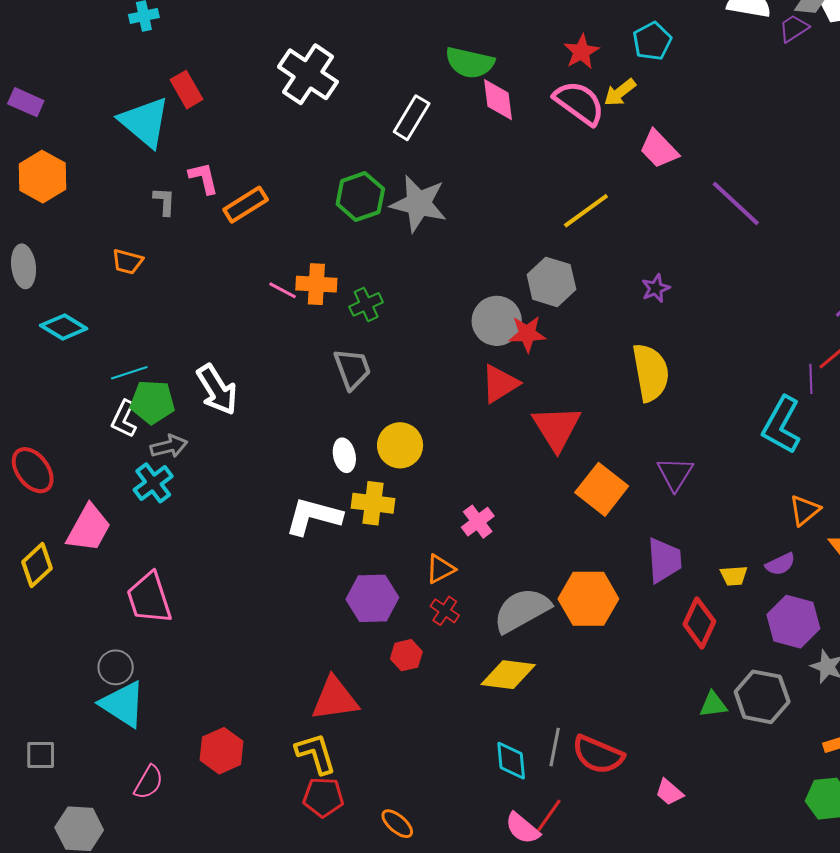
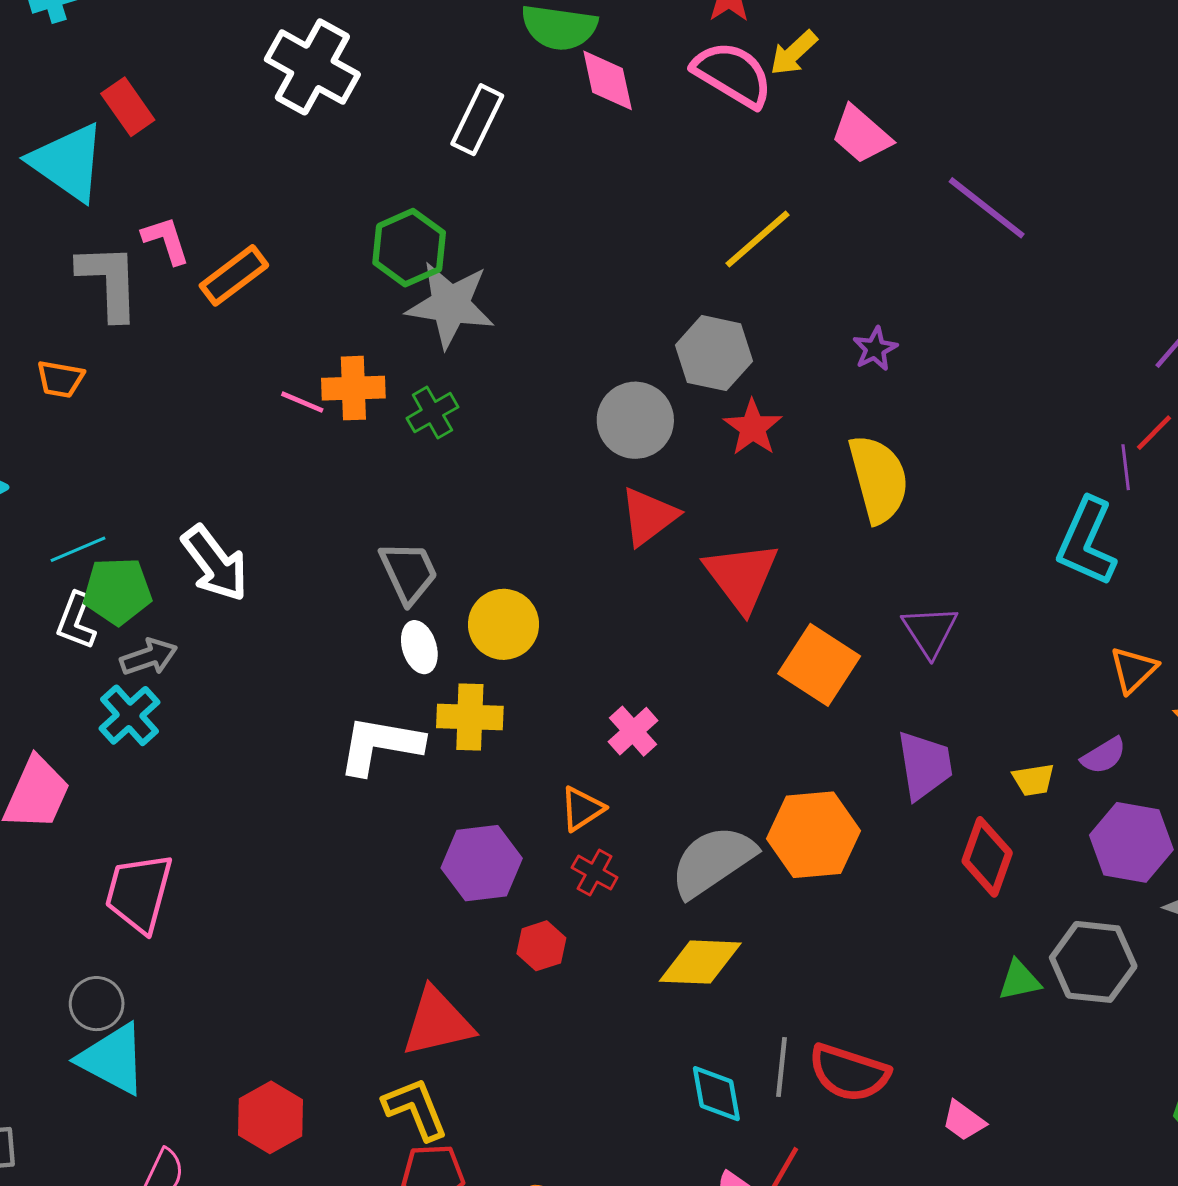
gray L-shape: (164, 201) -> (109, 281), size x1.8
gray star: (419, 204) -> (450, 305), moved
red star: (527, 334) -> (753, 428), moved, turned -30
gray trapezoid: (352, 369) -> (409, 572), moved
pink trapezoid: (149, 598) -> (139, 893), turned 38

